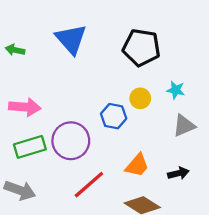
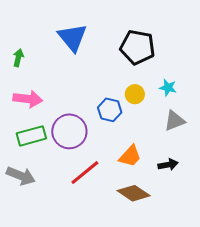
green arrow: (15, 50) -> (18, 58), moved, turned 90

